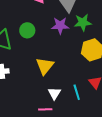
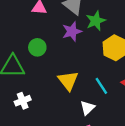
cyan line: (77, 92) -> (101, 86), moved
white triangle: (54, 93) -> (87, 108), turned 32

